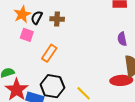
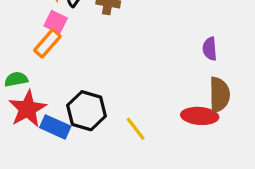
orange rectangle: (49, 53) -> (47, 43), moved

